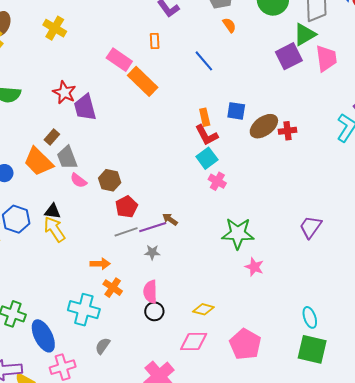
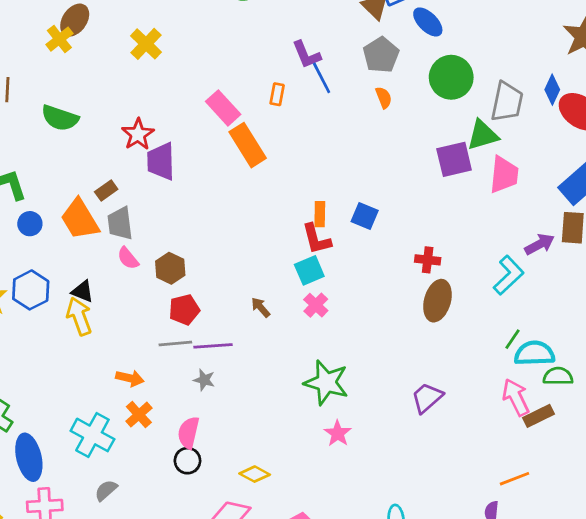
blue line: (204, 61) -> (322, 78), moved
brown ellipse: (264, 126) -> (437, 301), moved, turned -52
brown arrow: (170, 219) -> (261, 307), moved

